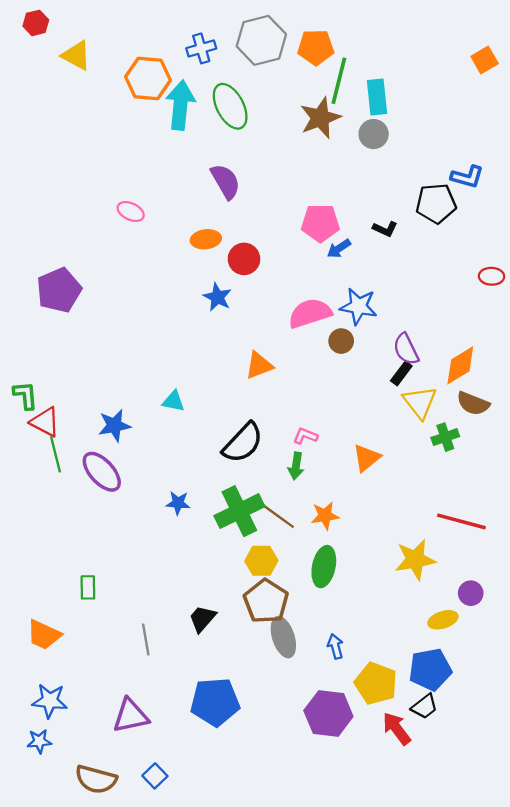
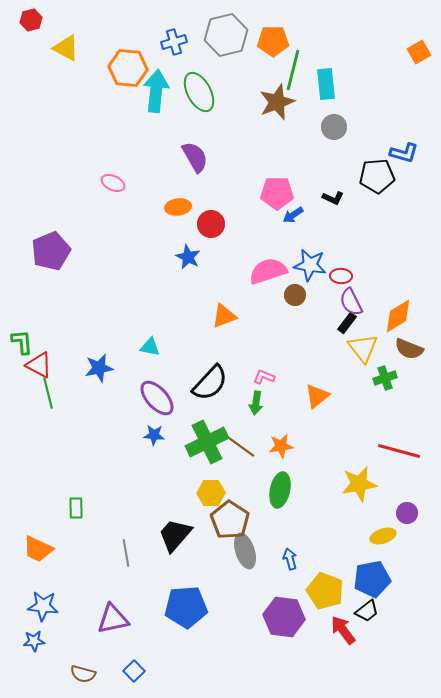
gray circle: (374, 134) -> (334, 127), moved
red ellipse: (492, 276) -> (341, 276), moved
purple ellipse: (102, 472) -> (157, 398), moved
yellow hexagon: (261, 561) -> (211, 493), moved
black trapezoid: (202, 619) -> (175, 535), size x1.4
brown semicircle: (96, 779) -> (83, 674), size x0.7

